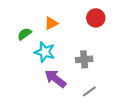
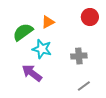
green semicircle: (24, 34) -> (23, 32), size x1.5
purple arrow: (55, 79) -> (32, 73), moved

